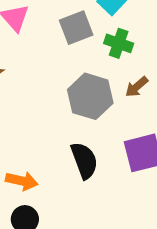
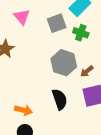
brown arrow: (137, 87) -> (87, 71), moved

